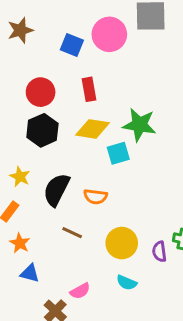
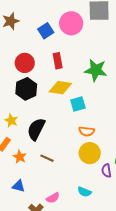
blue square: (72, 45) -> (46, 31), turned 35
green star: (139, 125) -> (96, 70), moved
orange semicircle: (95, 197) -> (87, 131), moved
orange star: (20, 243) -> (20, 157), moved
yellow circle: (122, 243) -> (90, 153), moved

